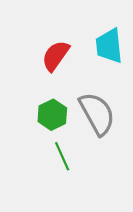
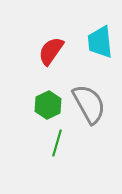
green line: (62, 156) -> (57, 143), turned 40

